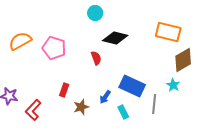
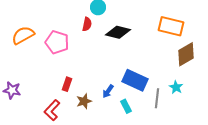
red semicircle: (96, 58) -> (87, 24), moved, turned 32
cyan star: (173, 85) -> (176, 87), moved
red L-shape: (33, 110) -> (52, 110), moved

